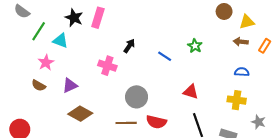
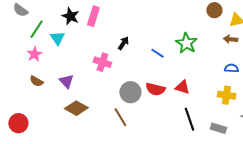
cyan triangle: (60, 41) -> (57, 38), turned 35
green star: (195, 46) -> (186, 43), size x1.5
pink star: (46, 63) -> (34, 54), moved
purple triangle: (70, 85) -> (66, 81), turned -49
red semicircle: (156, 122) -> (155, 89), moved
brown line: (126, 123) -> (120, 117), turned 60

